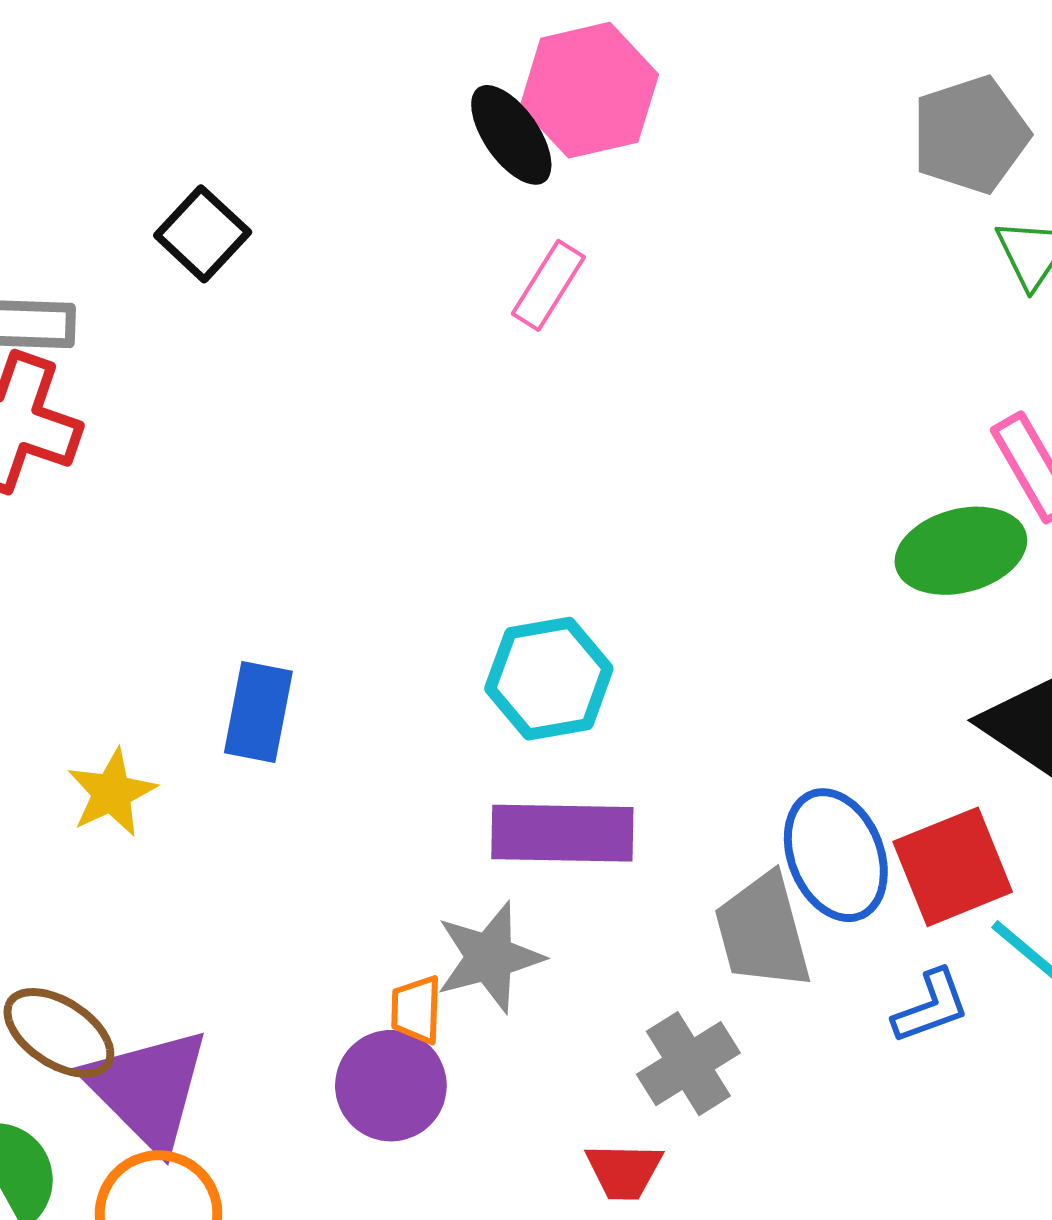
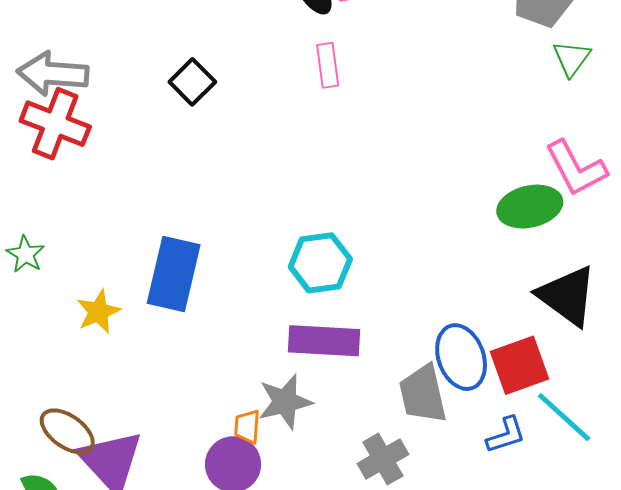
black square: (203, 234) -> (192, 82), moved
pink rectangle: (548, 285) -> (328, 65), turned -42
blue rectangle: (258, 712) -> (174, 274), size x1.5

